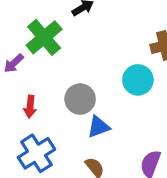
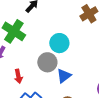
cyan circle: (138, 80) -> (59, 43), moved

